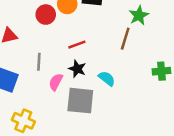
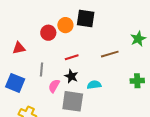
green star: (139, 15) -> (138, 39), moved
brown line: (125, 39) -> (110, 54), turned 54
cyan semicircle: (107, 78) -> (94, 85), turned -48

